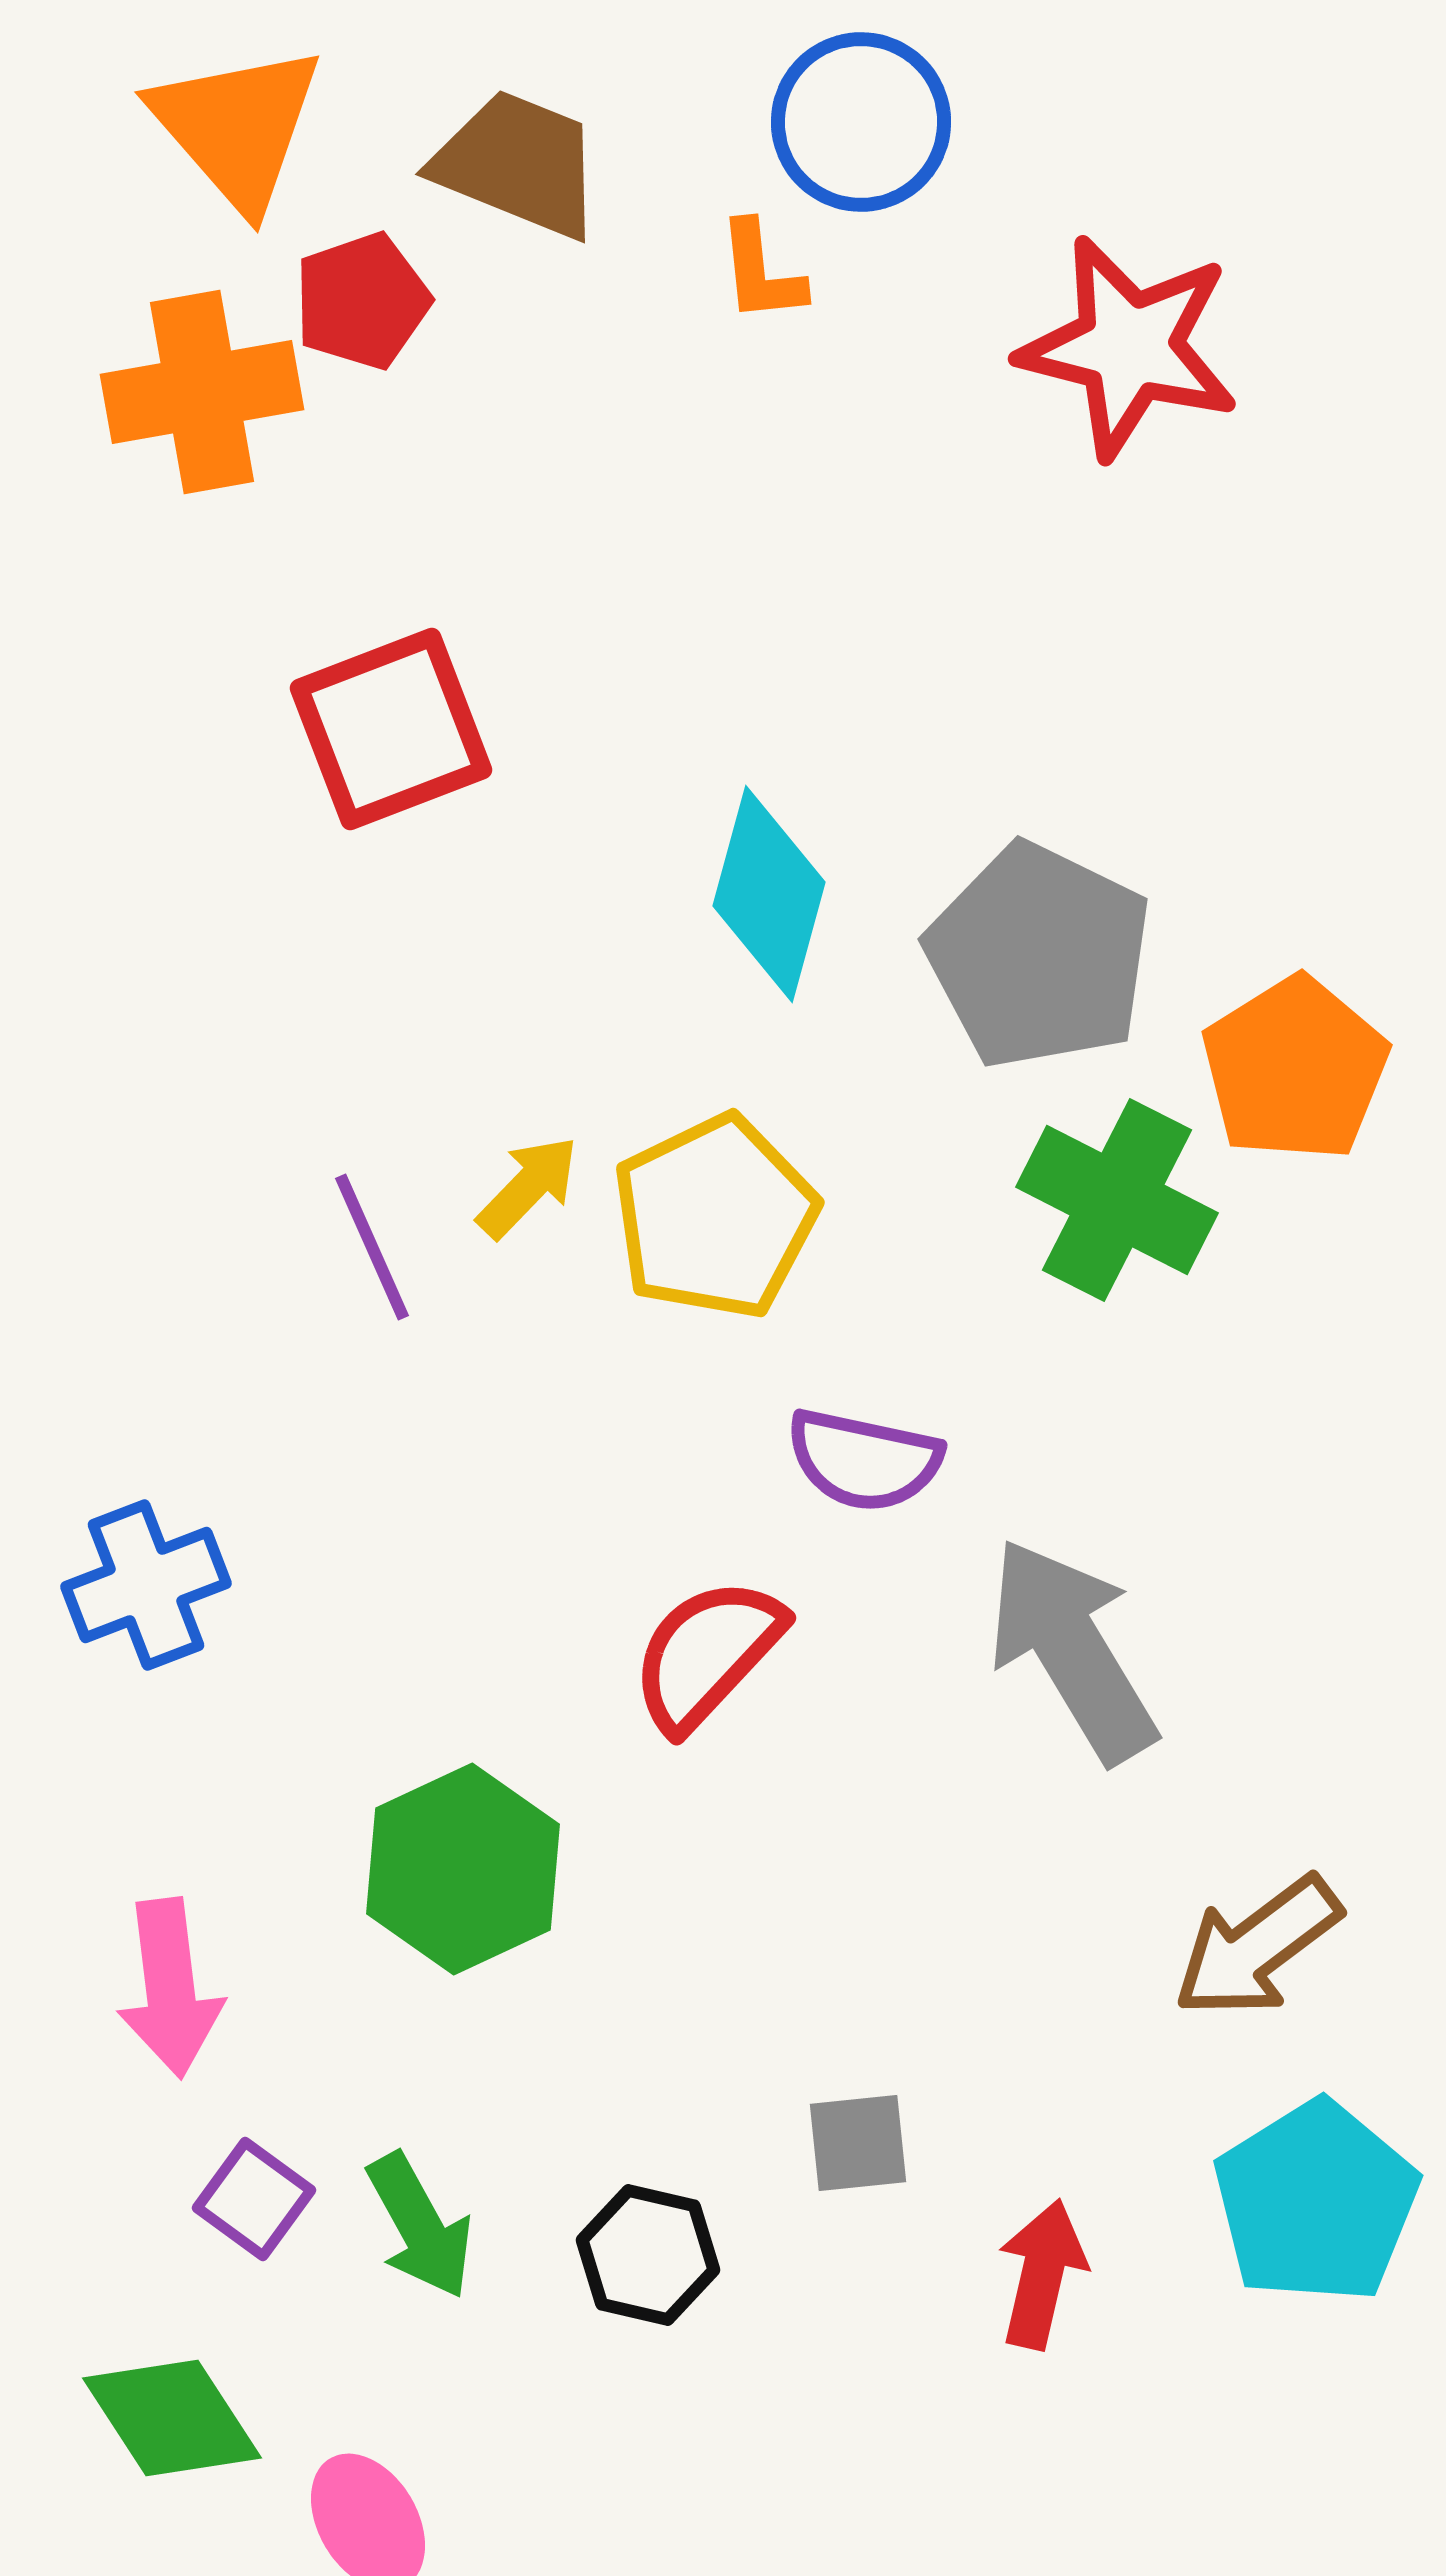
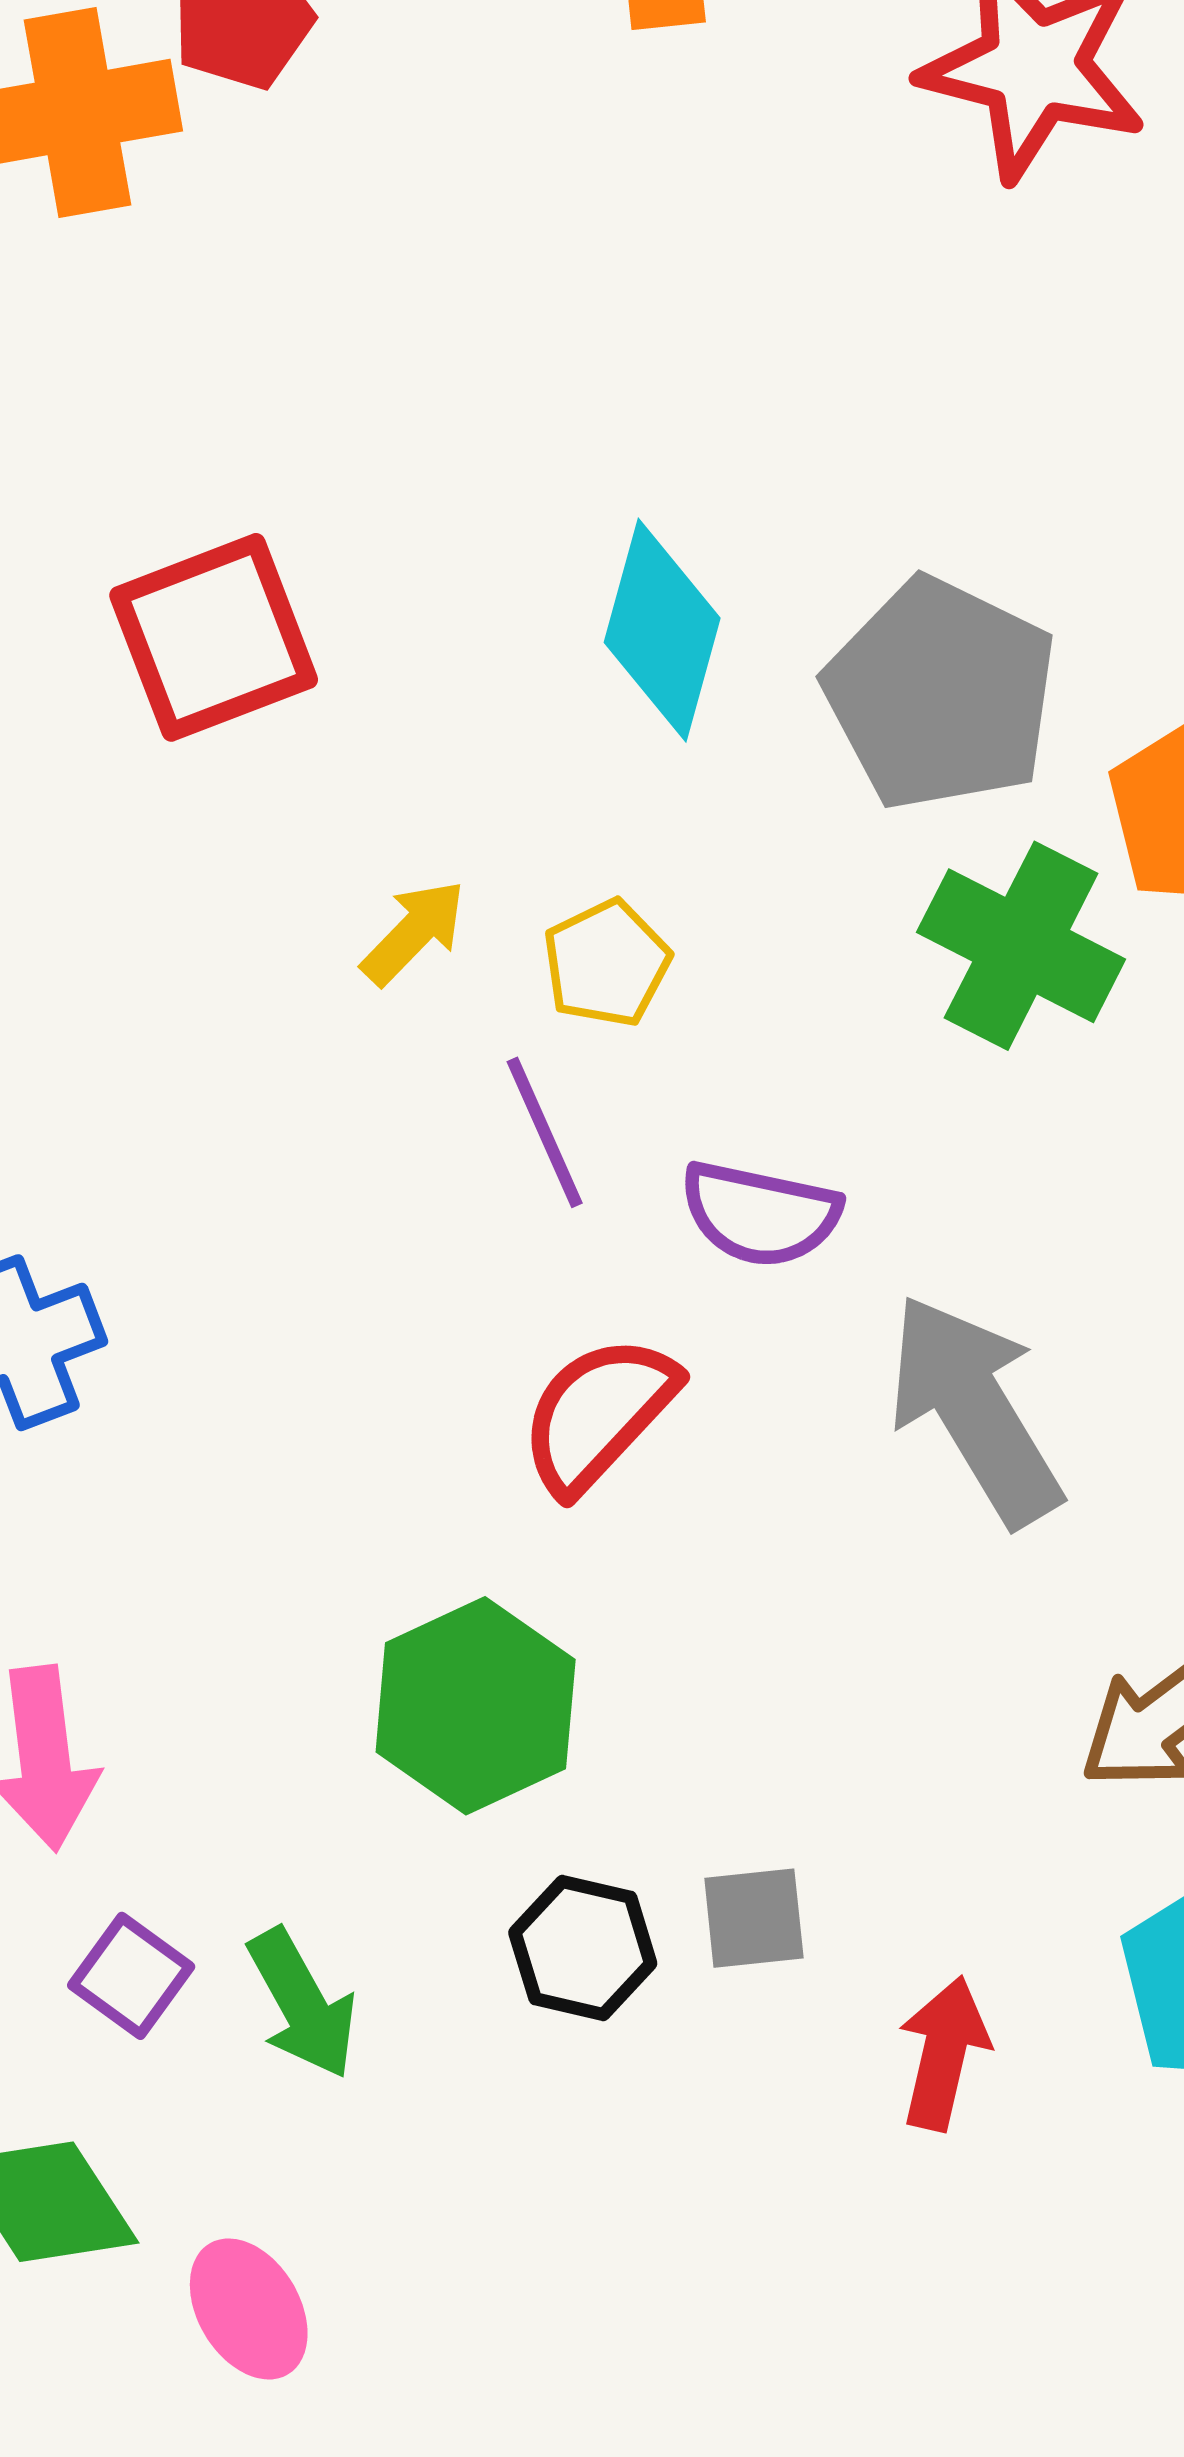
red square: (391, 729) -> (214, 637), moved
yellow pentagon: (715, 1217) -> (606, 963), size x0.6
purple line: (372, 1247) -> (545, 1132), moved
green hexagon: (463, 1869) -> (476, 1706), moved
black hexagon: (648, 2255) -> (583, 1948), moved

